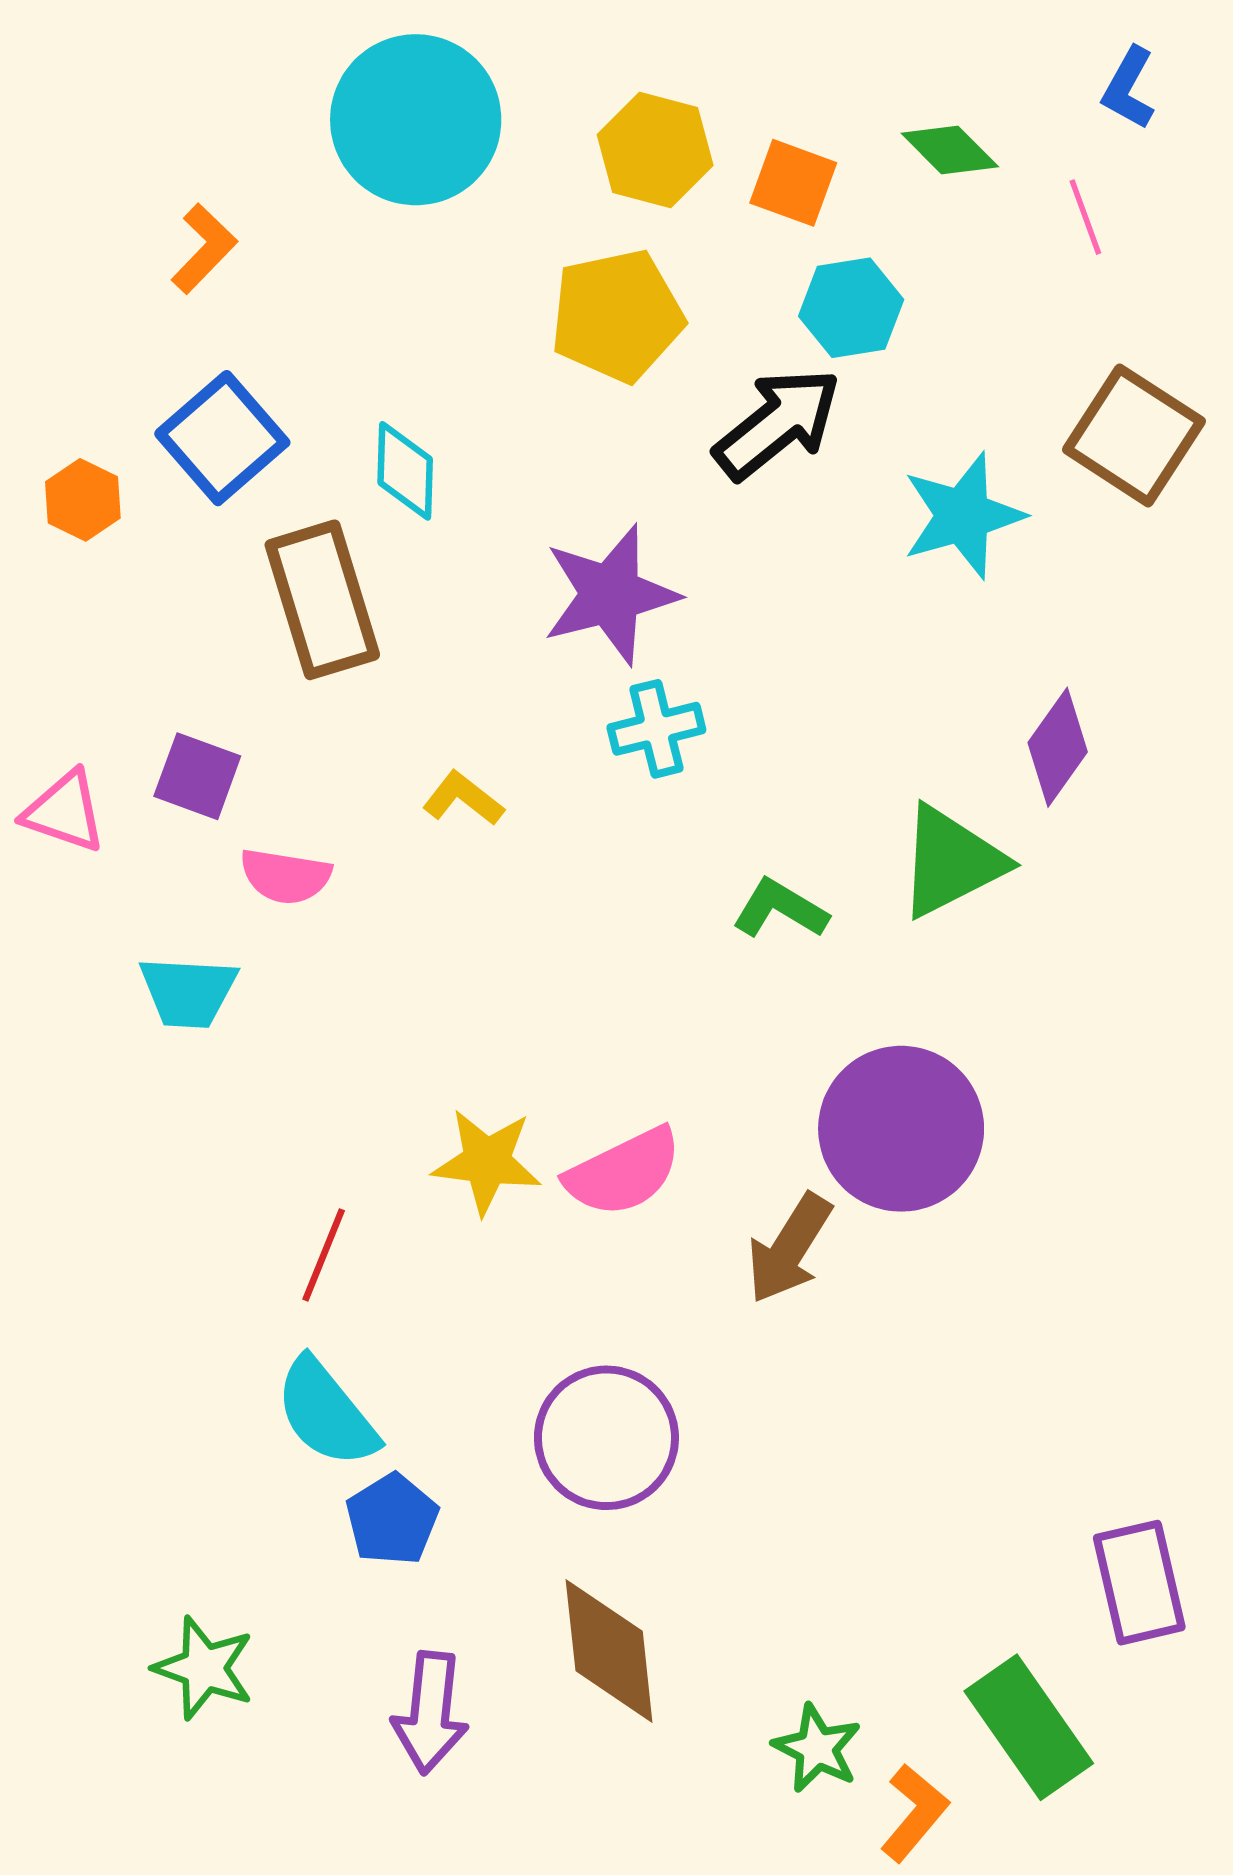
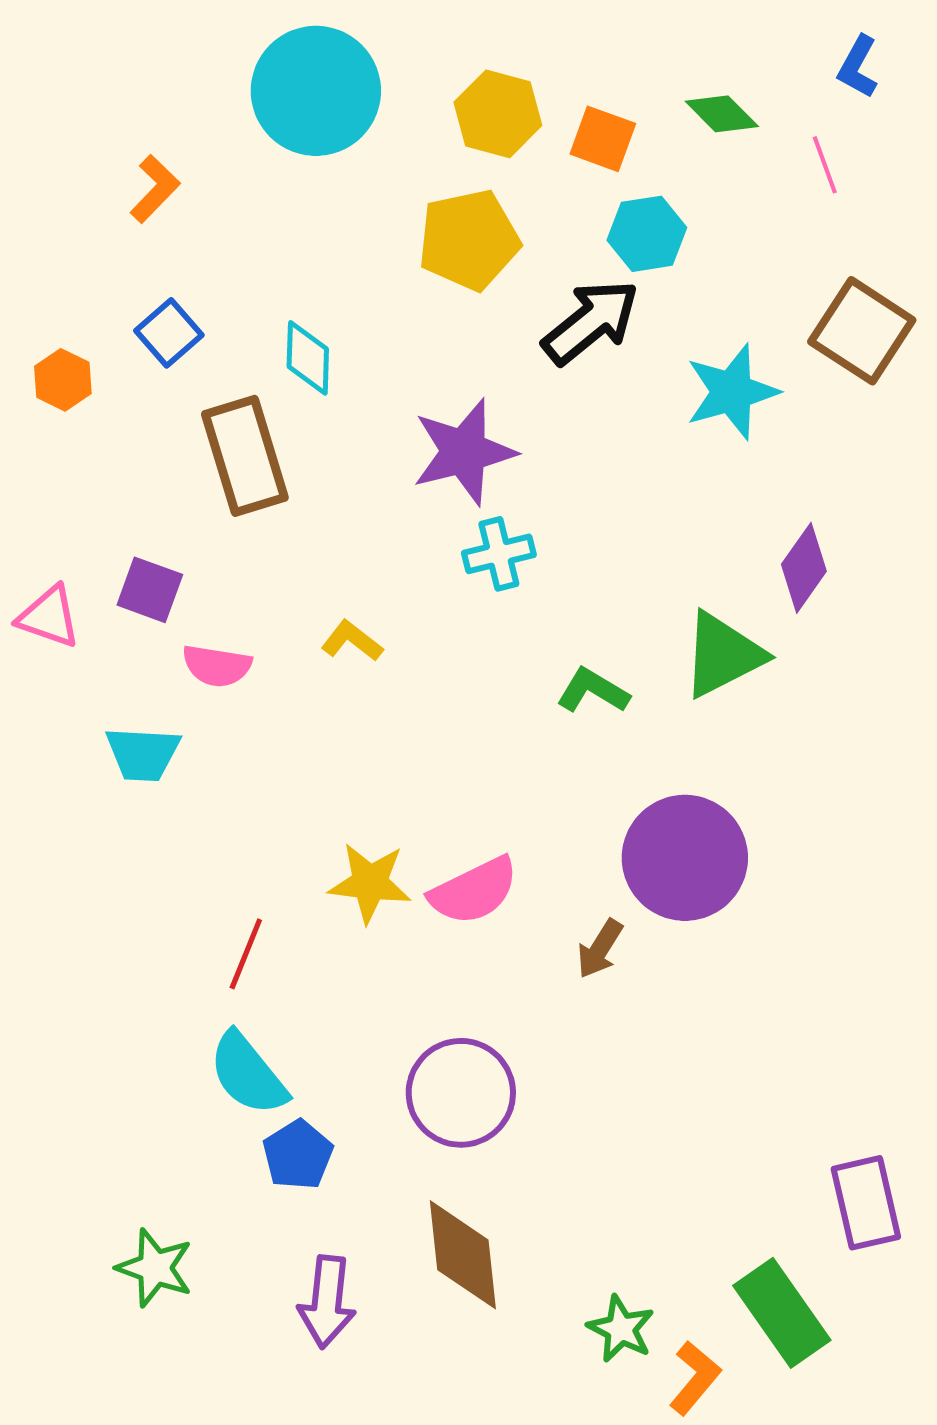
blue square: (222, 438) -> (169, 333), size x0.7
yellow L-shape: (463, 799) -> (352, 641), moved
brown arrow: (789, 1248) -> (600, 949), size x0.7

